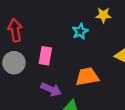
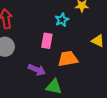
pink rectangle: (45, 56) -> (47, 41), moved

